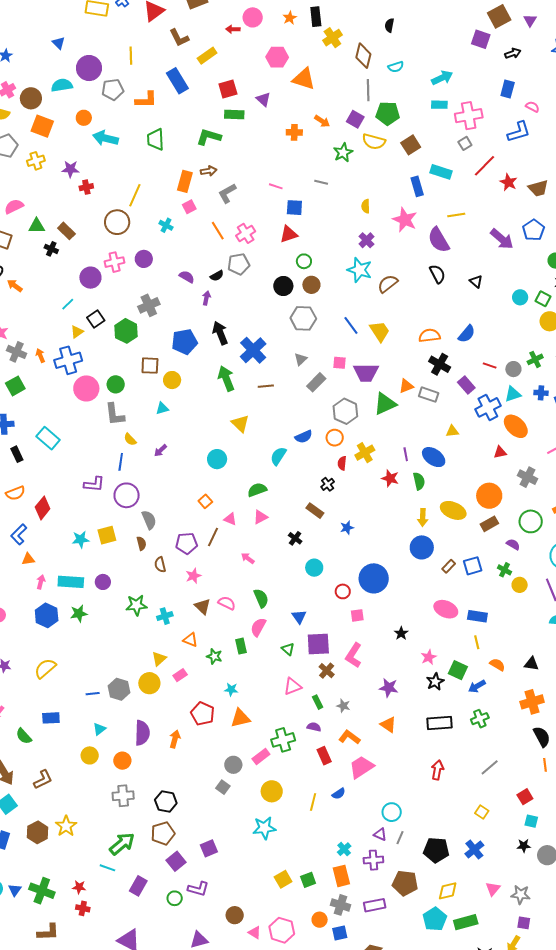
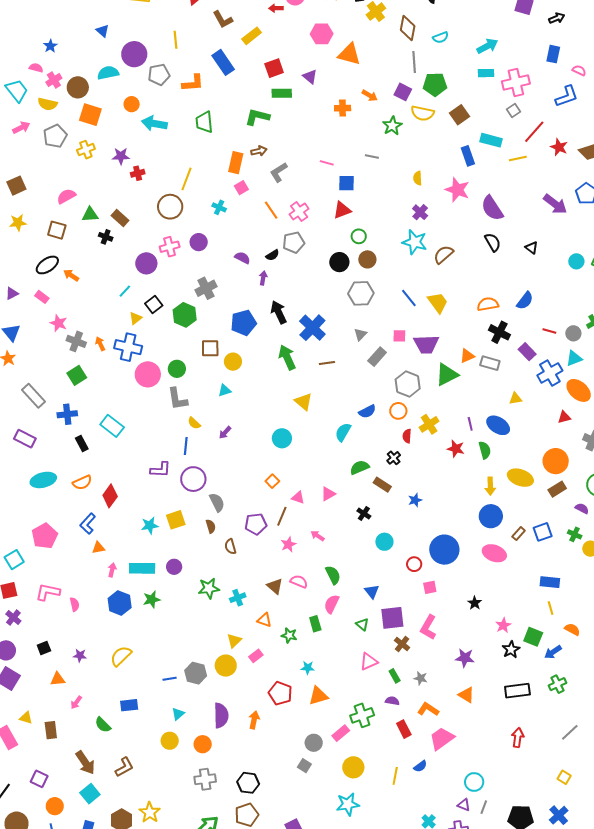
yellow line: (456, 215) -> (518, 159), moved
blue cross: (68, 360) -> (128, 347), turned 32
green semicircle: (257, 490) -> (360, 467), moved
pink star: (193, 576) -> (288, 544), moved
pink ellipse: (446, 609) -> (494, 553), moved

